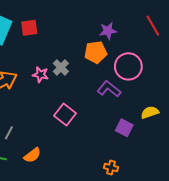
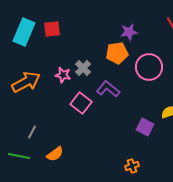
purple L-shape: (109, 89) -> (108, 89), moved
pink square: (65, 114) -> (81, 103), moved
orange cross: (111, 168) -> (132, 166), turned -32

